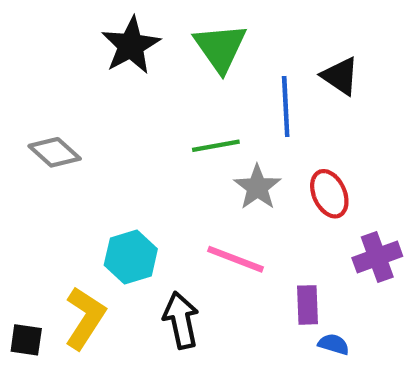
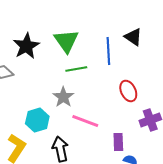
black star: (131, 45) -> (26, 46), moved
green triangle: (220, 48) -> (66, 41), moved
gray star: (257, 187) -> (63, 97), moved

